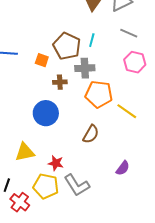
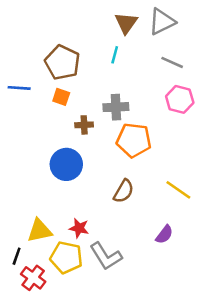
cyan line: (92, 40) -> (115, 55), moved
brown pentagon: (67, 46) -> (62, 62), moved
yellow line: (127, 111) -> (178, 190), moved
yellow triangle: (25, 152) -> (40, 231), moved

